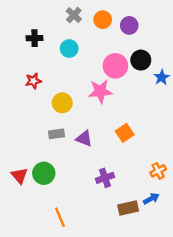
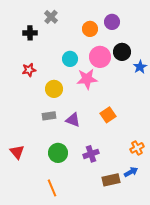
gray cross: (74, 15) -> (51, 17), moved
orange circle: (103, 20) -> (90, 29), moved
cyan circle: (69, 49) -> (70, 59), moved
green circle: (44, 173) -> (58, 153), moved

